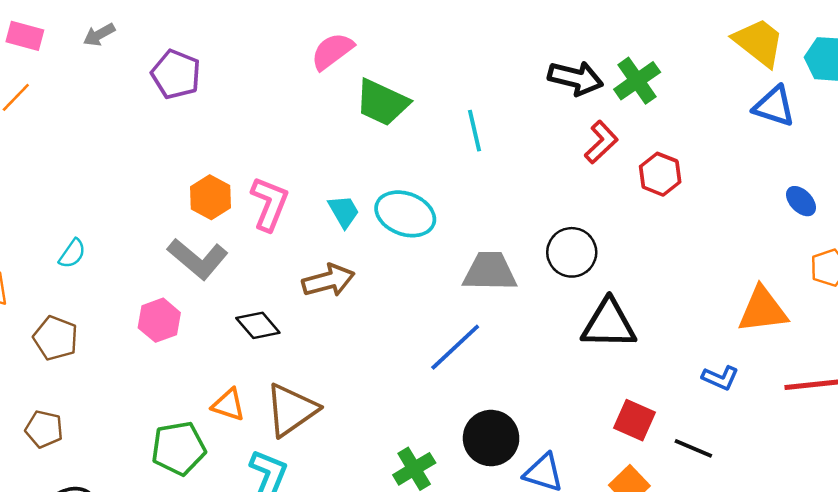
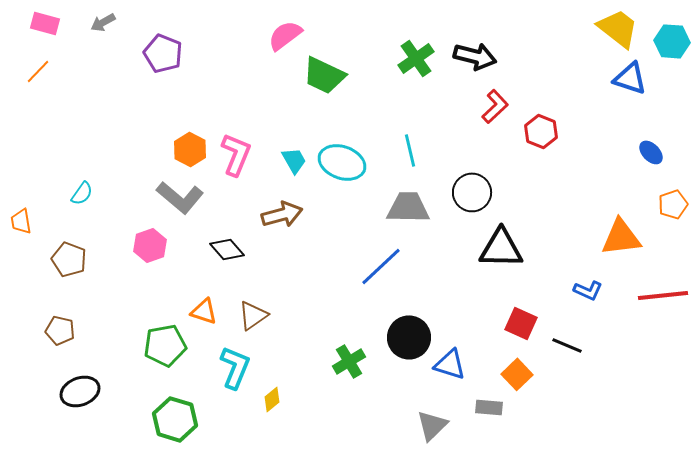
green cross: (637, 81) -> (416, 58), moved
cyan line: (474, 131) -> (410, 150), moved
brown triangle: (291, 410) -> (253, 315), size x0.7

